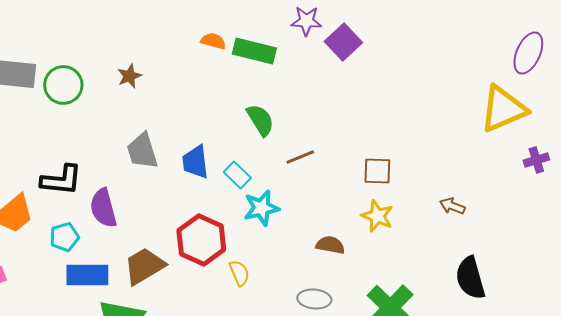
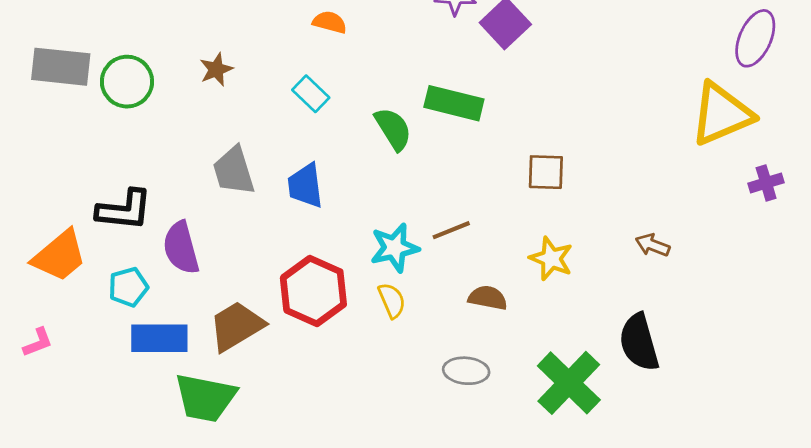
green rectangle: (254, 51) -> (454, 103), moved
brown line: (300, 157) -> (451, 230), moved
brown square: (377, 171) -> (546, 172), moved
cyan rectangle: (237, 175) -> (311, 94), moved
yellow semicircle: (239, 273) -> (392, 300), moved
black semicircle: (470, 278) -> (639, 342), moved

